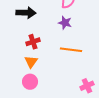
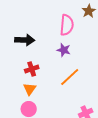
orange line: (71, 50) -> (70, 77), turned -50

